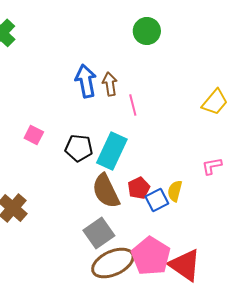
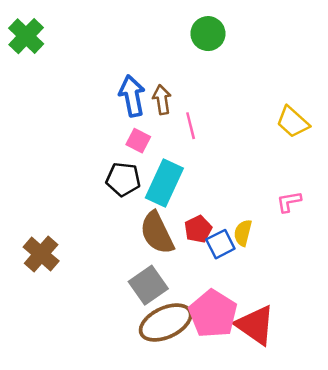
yellow trapezoid: (215, 102) -> (293, 122), turned 92
pink square: (34, 135) -> (138, 141), moved

